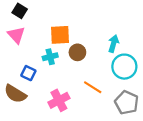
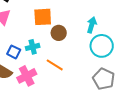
cyan cross: (50, 57) -> (33, 47), moved
orange line: (93, 87) -> (55, 65), moved
pink cross: (59, 100) -> (27, 76), moved

